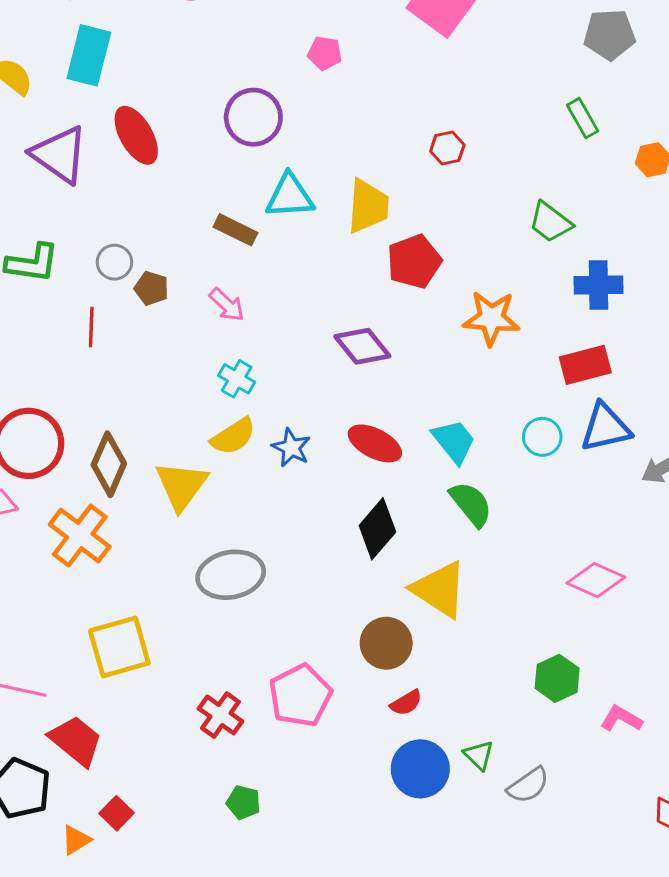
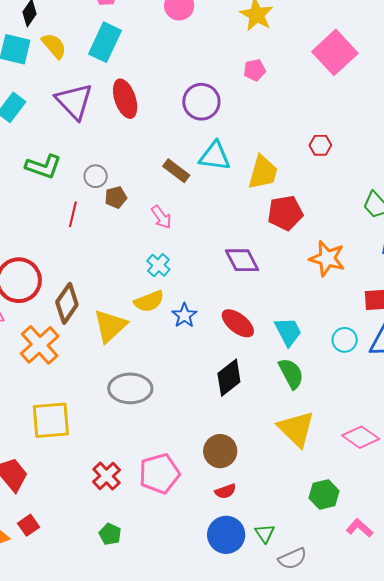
pink pentagon: (325, 53) -> (255, 70), turned -30
brown pentagon: (151, 288) -> (116, 197), turned 30
yellow triangle: (439, 589) -> (296, 429), moved

